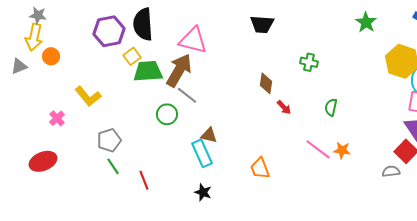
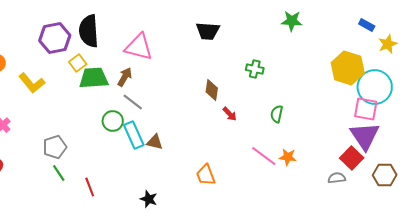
green star: (366, 22) -> (292, 21), moved, turned -30
brown arrow: (179, 70) -> (125, 77), size x0.6
yellow L-shape: (88, 96) -> (32, 83), moved
cyan rectangle: (202, 153) -> (134, 135), moved

